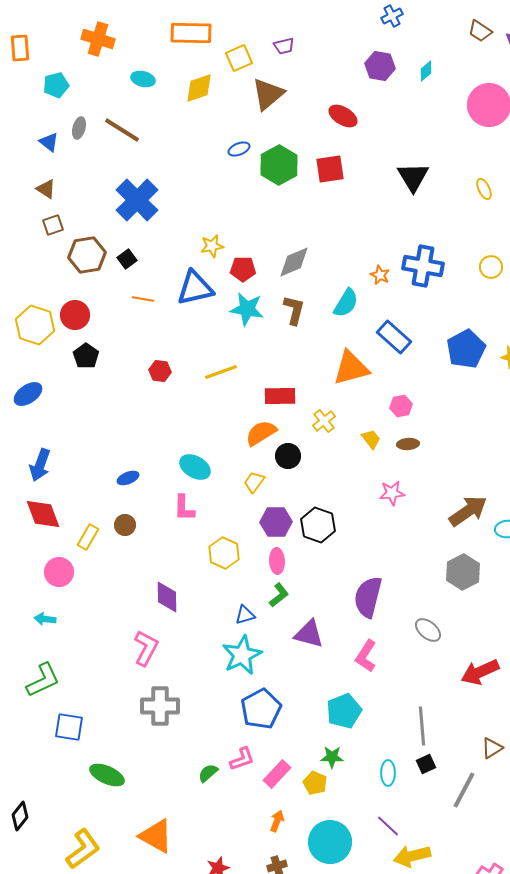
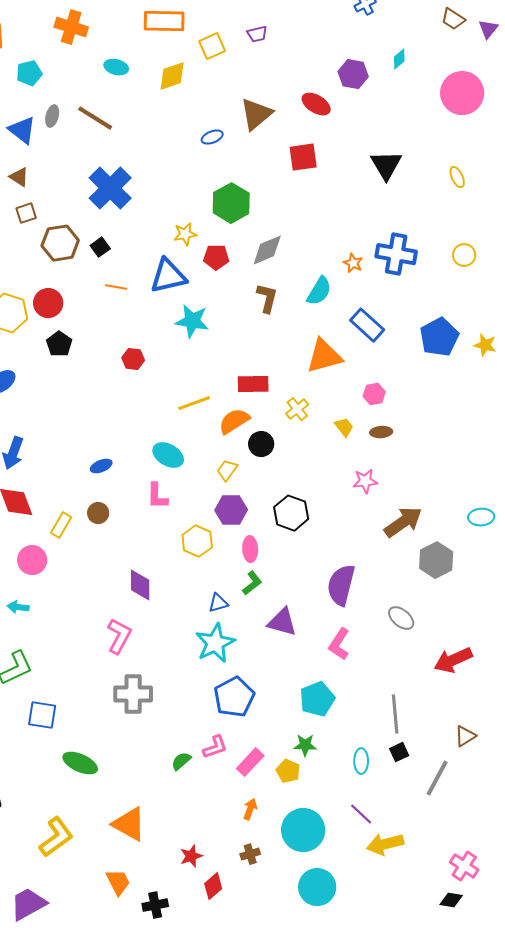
purple hexagon: (380, 66) -> (353, 74), moved
brown triangle: (268, 94) -> (256, 114), moved
blue triangle: (49, 142) -> (22, 130), size x1.4
green hexagon: (279, 165) -> (231, 203), moved
cyan star: (247, 309) -> (192, 321), moved
yellow line: (221, 372) -> (194, 403), moved
brown arrow: (468, 511) -> (403, 522), moved
purple hexagon: (276, 522) -> (231, 510), moved

